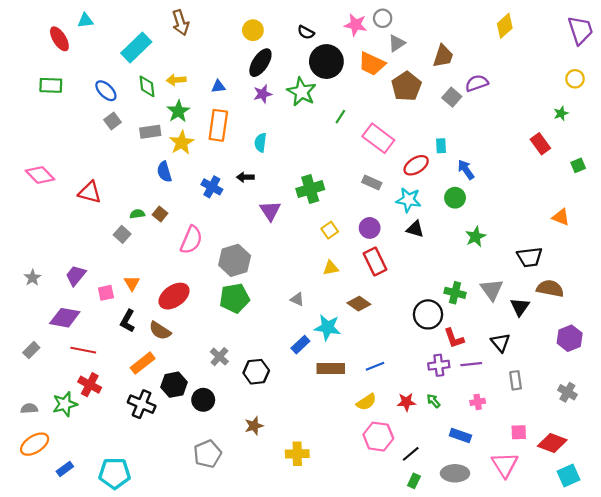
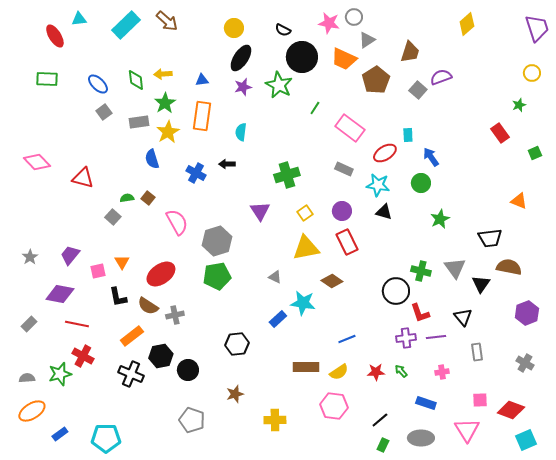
brown arrow: (180, 23) -> (167, 21), turned -30
cyan rectangle: (136, 47) -> (126, 25), moved
purple triangle: (270, 211) -> (260, 211), moved
pink semicircle: (191, 240) -> (177, 222), turned -52
yellow triangle: (331, 268) -> (306, 248), size x1.8
black L-shape: (128, 321) -> (118, 297), turned -40
gray cross: (219, 357) -> (175, 315), moved, turned 36
brown rectangle: (331, 368) -> (306, 367), moved
pink hexagon: (378, 437) -> (334, 406), moved
gray pentagon: (208, 454) -> (192, 420), turned -30

